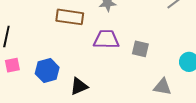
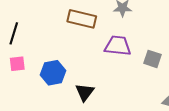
black triangle: (79, 86) -> (85, 92), turned -36

